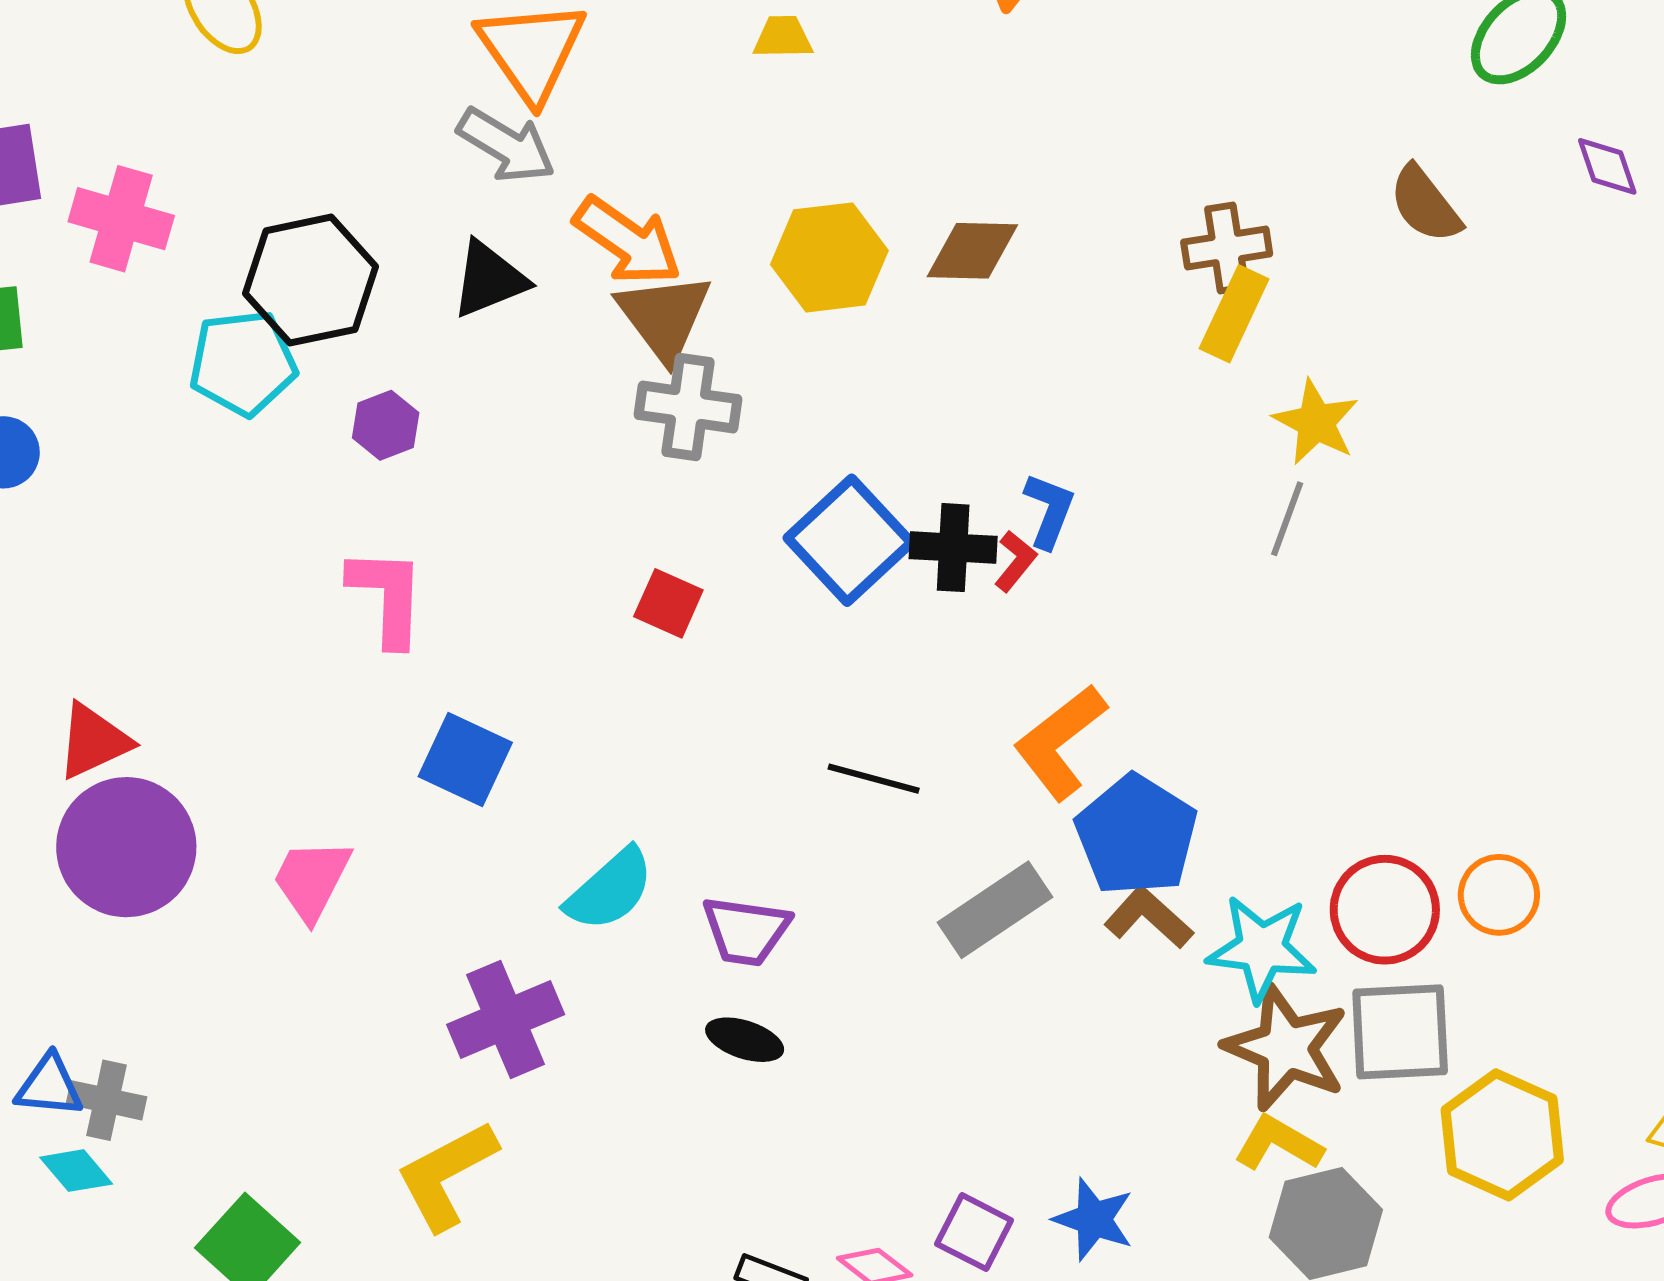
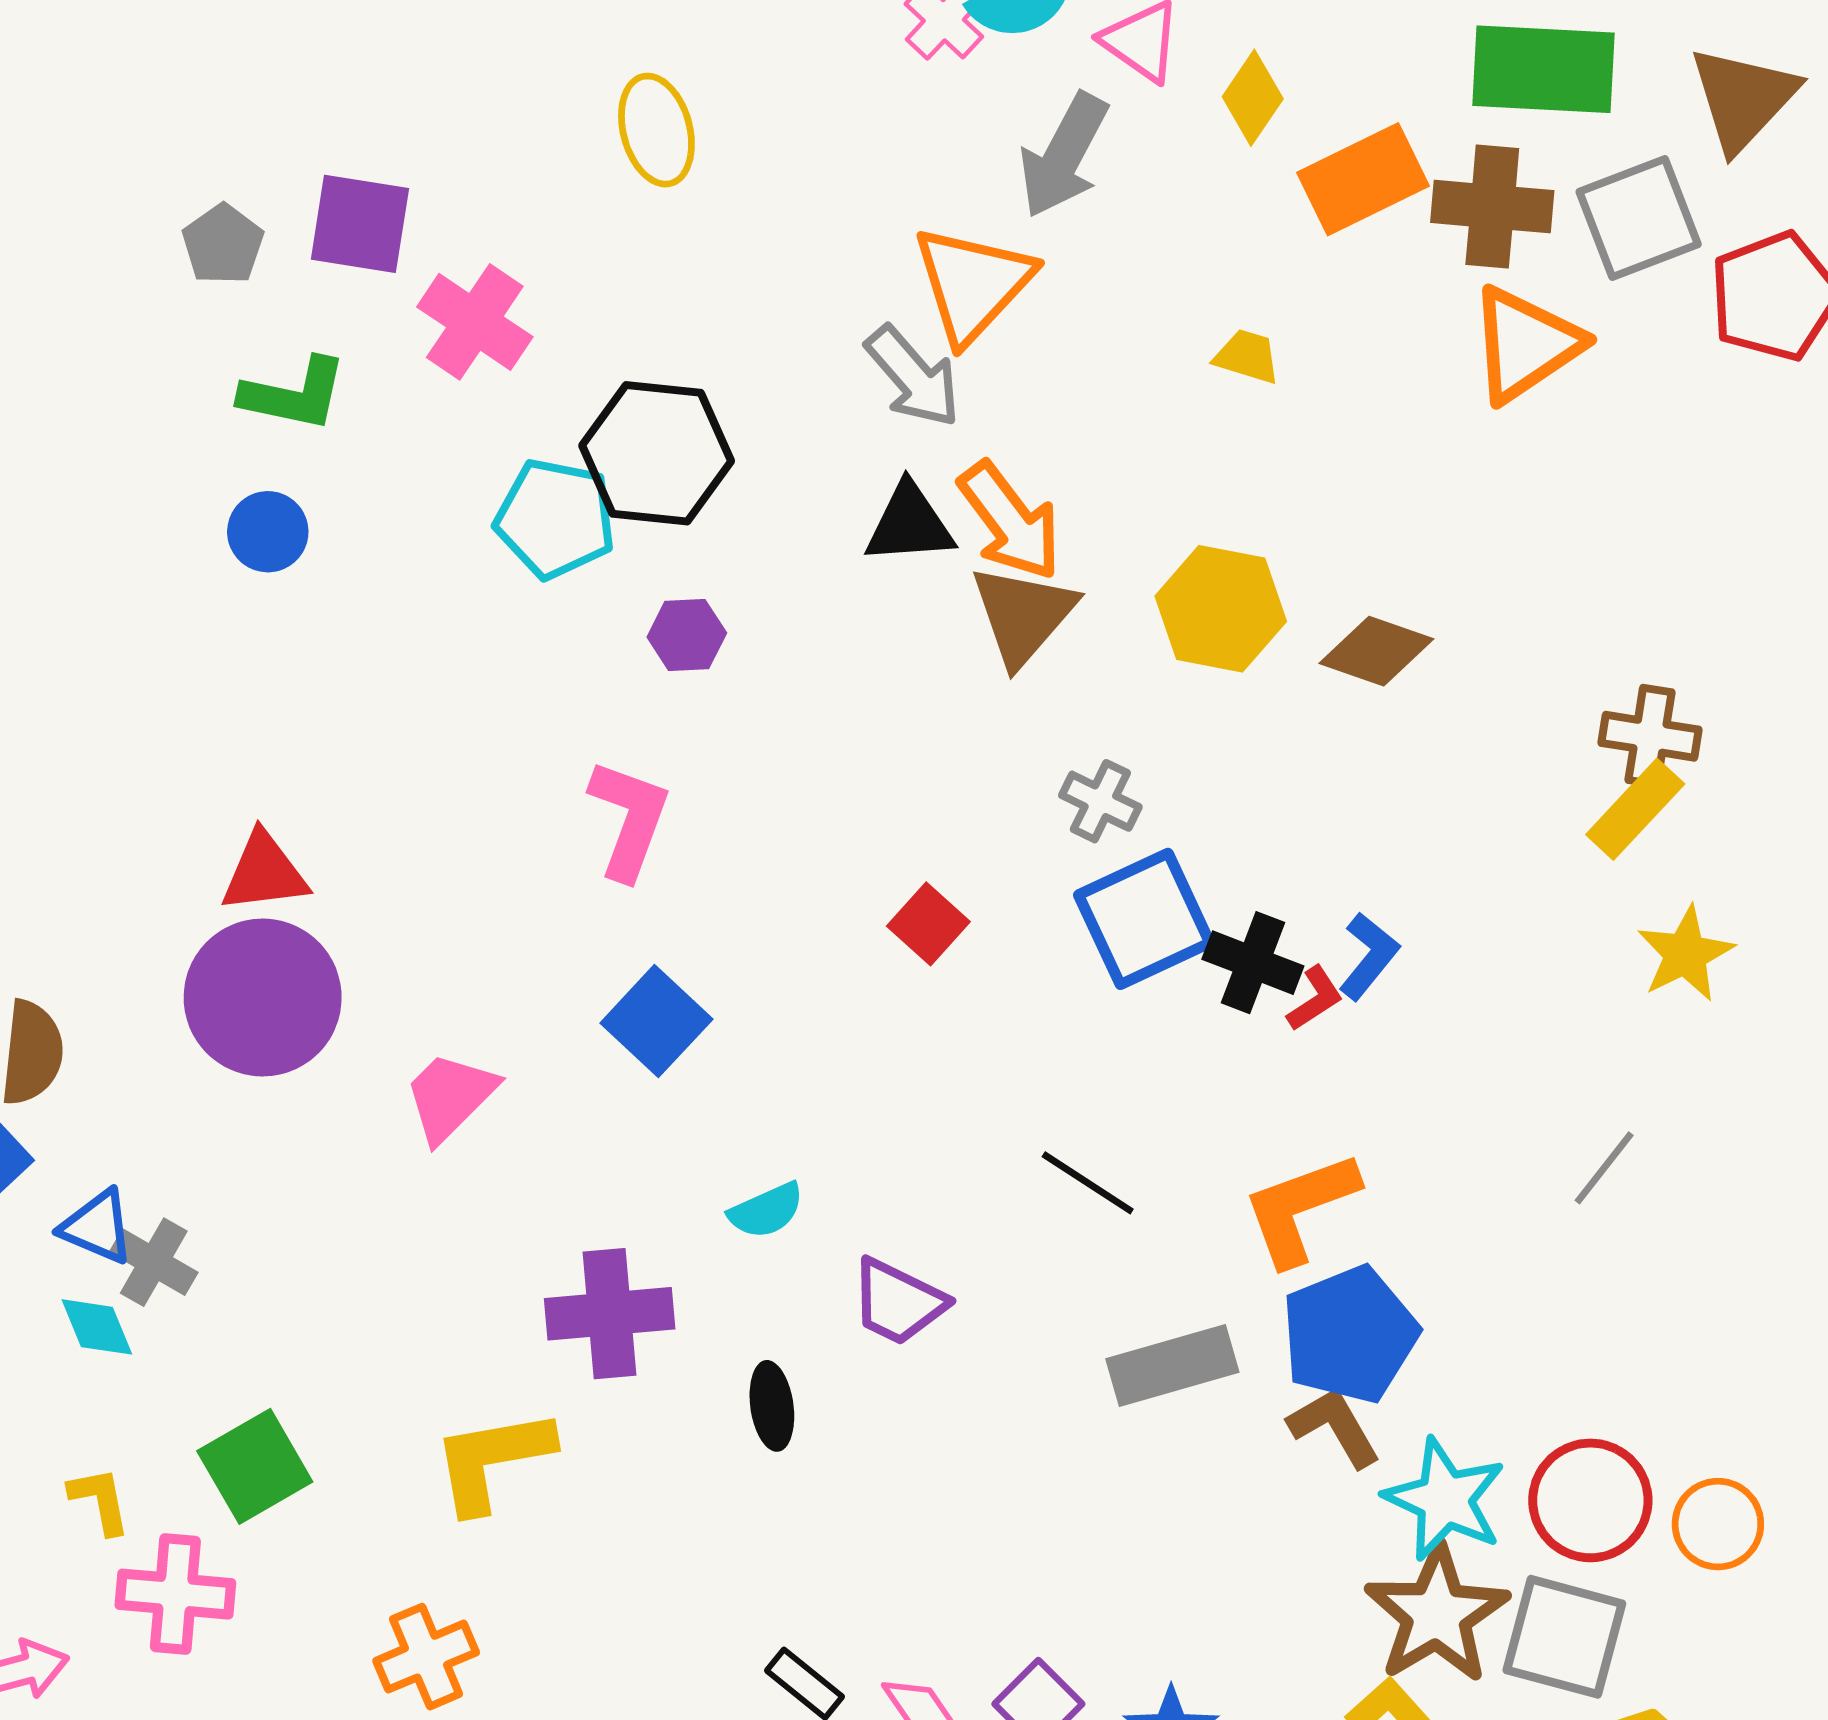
black triangle: (489, 279) -> (909, 524), moved
gray cross: (688, 407) -> (1100, 801), moved, size x0.7
gray line: (1287, 519) -> (1604, 1168), moved
cyan semicircle: (610, 890) -> (766, 1211), size x0.7
black ellipse: (745, 1040) -> (772, 1406), moved, turned 46

